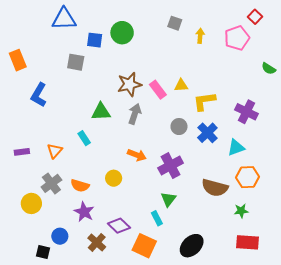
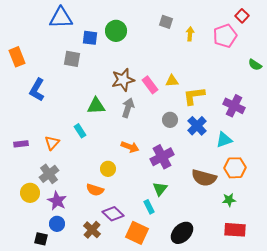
orange semicircle: (80, 186) -> (95, 190), moved
purple star: (84, 212) -> (57, 201), moved

